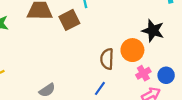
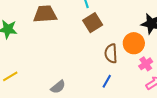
brown square: (69, 20) -> (93, 23), moved

